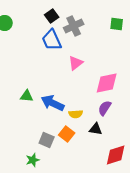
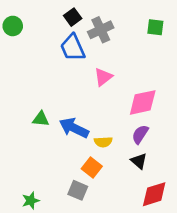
black triangle: (96, 129) -> (139, 161), moved, turned 32
gray square: (47, 140) -> (78, 190), moved
green star: (33, 160) -> (31, 201), moved

